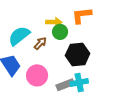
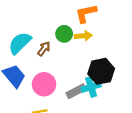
yellow arrow: (54, 22) -> (83, 36), moved
black hexagon: (78, 55) -> (101, 71), moved

